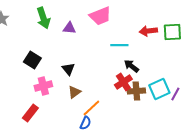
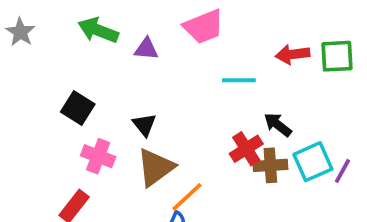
green arrow: (43, 18) -> (98, 30), turned 130
black arrow: (131, 66) -> (278, 125), moved
pink cross: (43, 86) -> (98, 156), turned 36
brown triangle: (74, 92) -> (156, 167), size x1.6

